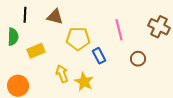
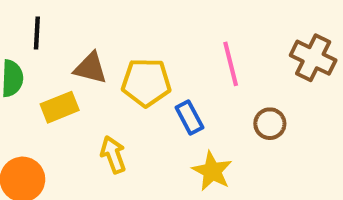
brown triangle: (55, 17) -> (91, 68), moved
yellow star: (84, 82) -> (212, 171), moved

